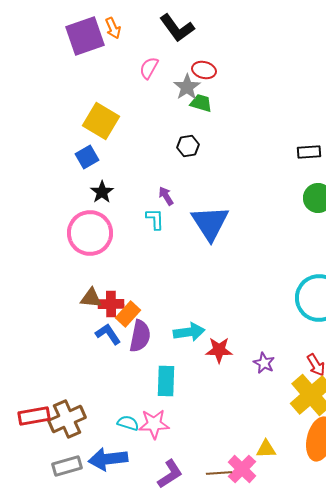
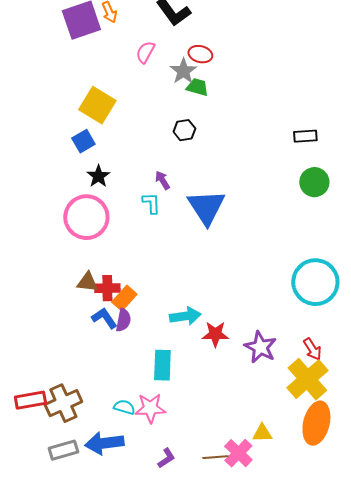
purple semicircle: (140, 336) -> (123, 320), moved, size x0.7
purple star: (264, 363) -> (260, 347), size x1.5
purple L-shape: (170, 474) -> (166, 458), size x0.7

